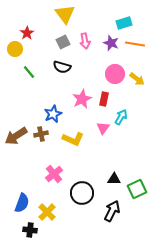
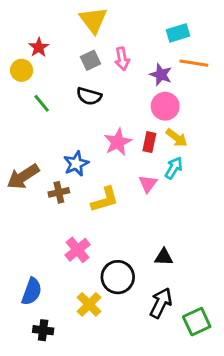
purple star: (111, 43) -> (161, 75), moved
yellow arrow: (137, 79) -> (177, 138), moved
brown arrow: (16, 136) -> (23, 177), moved
yellow L-shape: (73, 139) -> (105, 200), turned -40
green square: (137, 189) -> (197, 322), moved
yellow cross: (47, 212) -> (89, 304), moved

